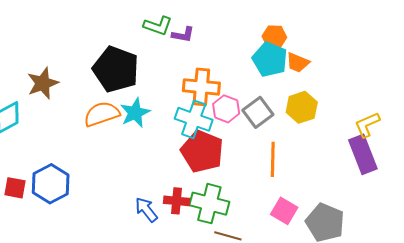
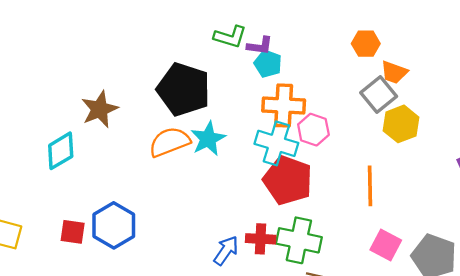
cyan pentagon: (270, 59) -> (268, 64), moved, size x0.7
gray square: (258, 112) -> (379, 95), moved
blue arrow: (146, 210) -> (226, 250), turned 76

